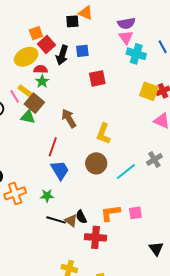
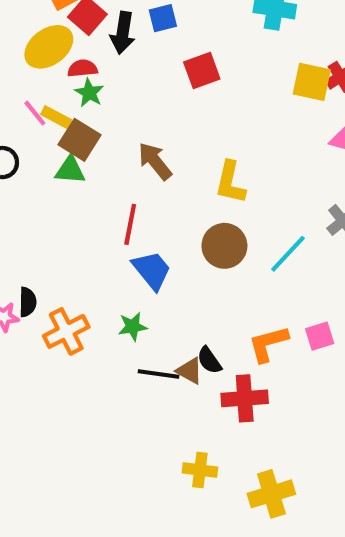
pink line: (15, 96) -> (35, 113), moved

